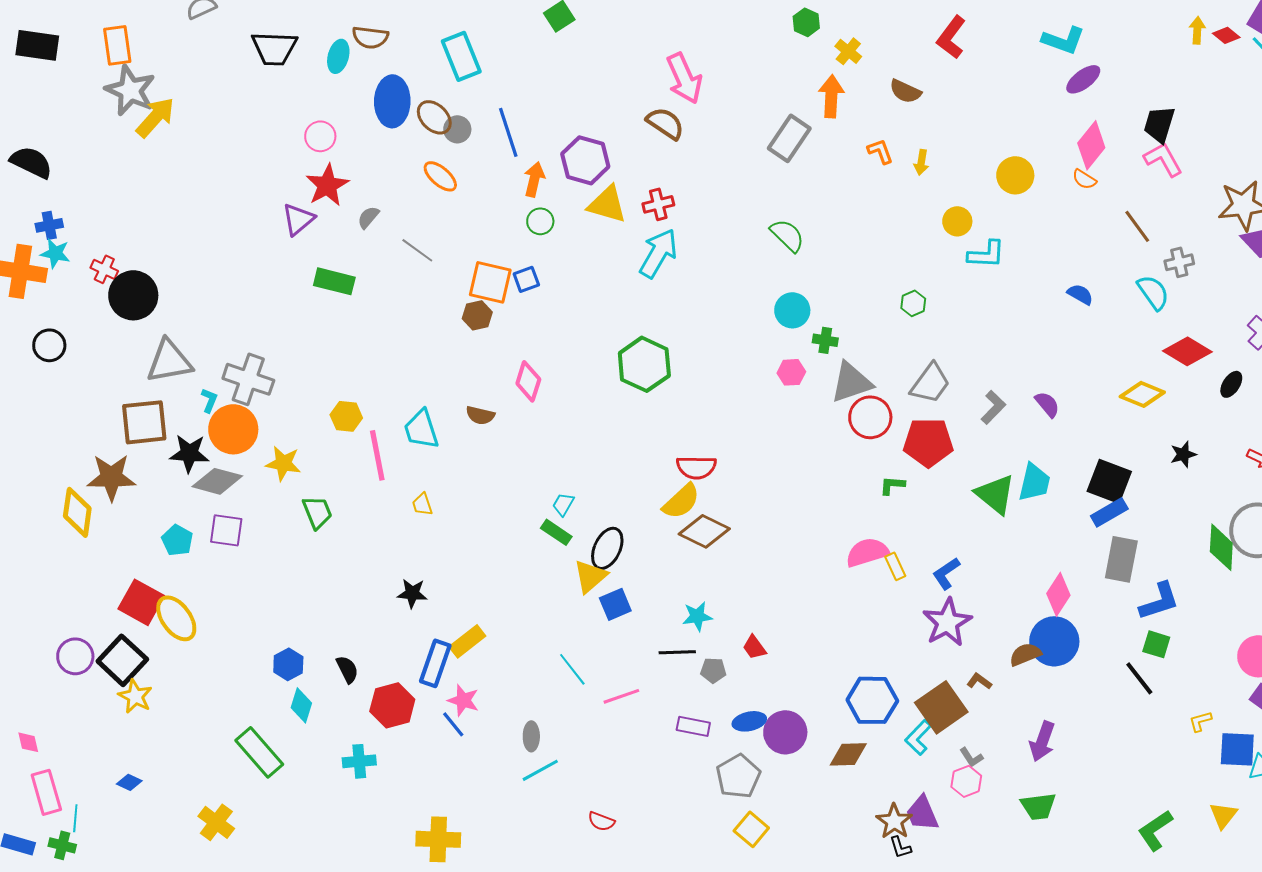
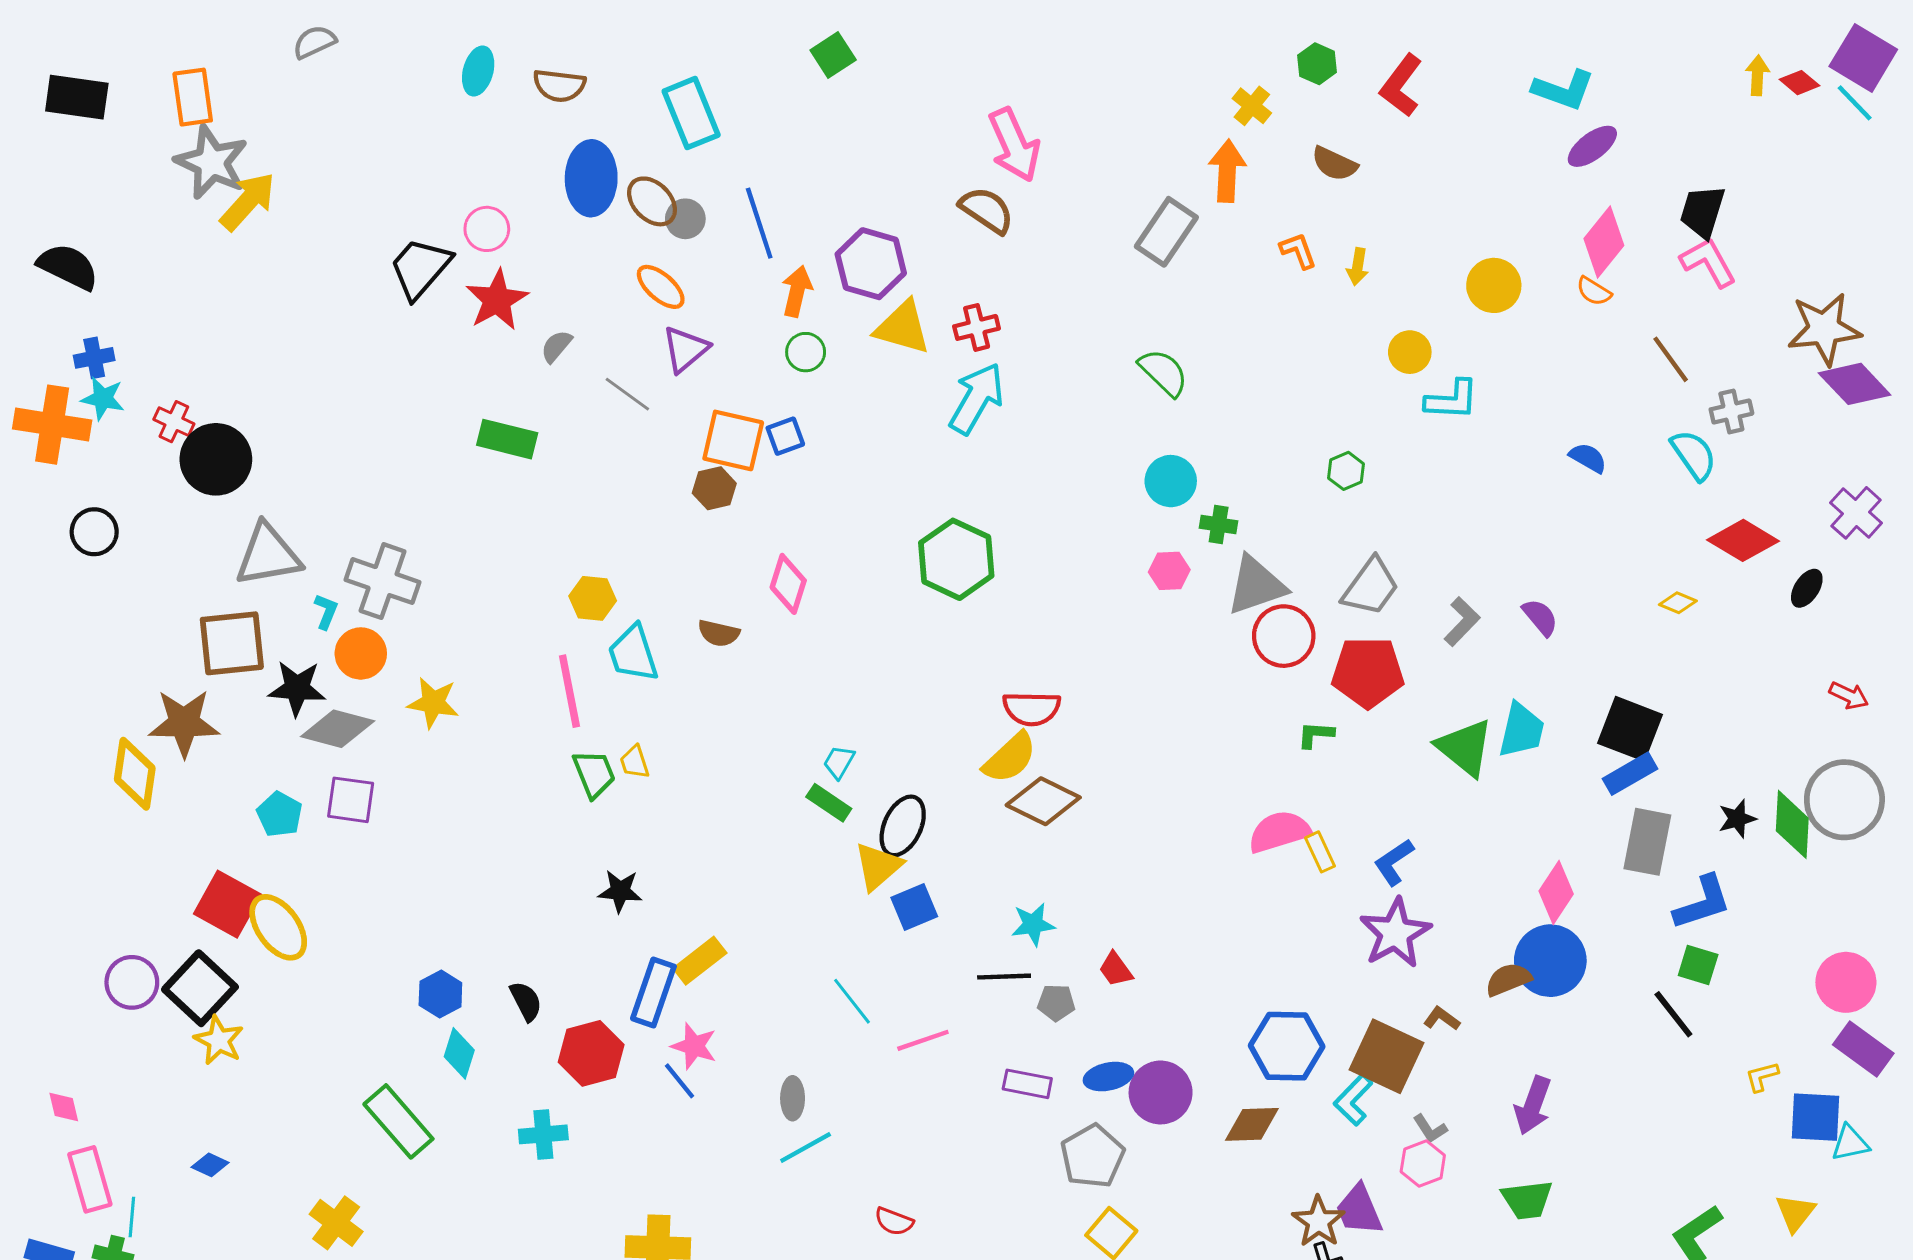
green hexagon: (806, 22) -> (1317, 64), moved
black trapezoid: (274, 48) -> (420, 268), moved, turned 129
cyan ellipse: (338, 56) -> (478, 71), moved
purple triangle: (298, 219) -> (685, 349), moved
yellow diamond: (1142, 394) -> (1678, 603), size x0.6
yellow hexagon: (346, 416) -> (593, 598), moved
orange circle: (233, 429) -> (361, 653), size x0.7
black star: (1183, 454) -> (1737, 819), moved
green trapezoid: (317, 512) -> (594, 774), moved
brown square: (941, 707) -> (1387, 1056), turned -30

